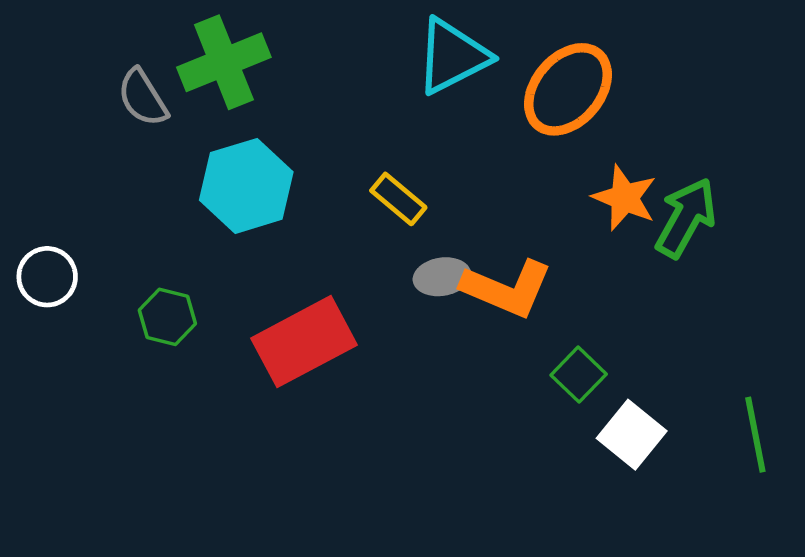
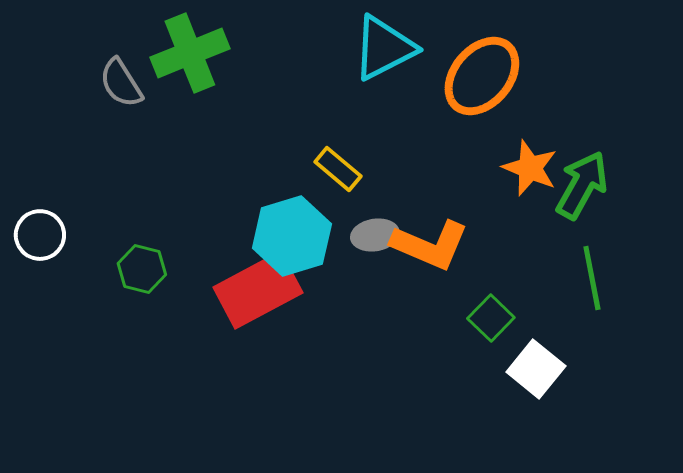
cyan hexagon: (246, 186) -> (292, 236), moved
green line: (755, 435) -> (592, 278), moved

